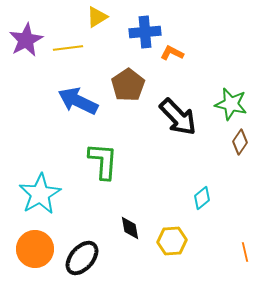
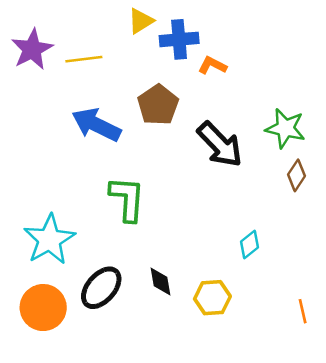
yellow triangle: (97, 17) -> (141, 21), moved
black ellipse: (82, 258) -> (101, 288), moved

